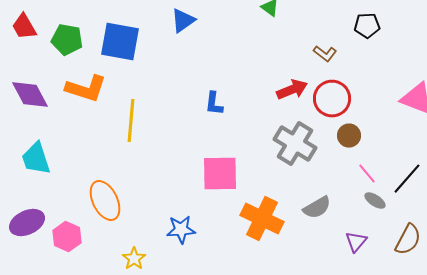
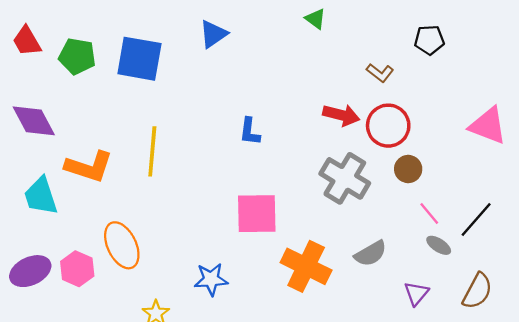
orange L-shape: (86, 89) -> (89, 167), moved
red arrow: (292, 90) -> (341, 115), turned 36
pink hexagon: (67, 237) -> (77, 269), moved

